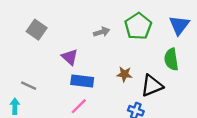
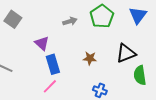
green semicircle: (171, 59) -> (140, 75), moved
blue rectangle: (82, 81) -> (53, 64), turned 66
black triangle: (152, 86) -> (126, 53), moved

